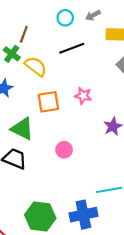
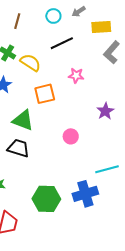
brown line: (24, 34) -> (17, 21), moved
pink star: (83, 96) -> (76, 76), moved
pink circle: (64, 150) -> (71, 136), moved

